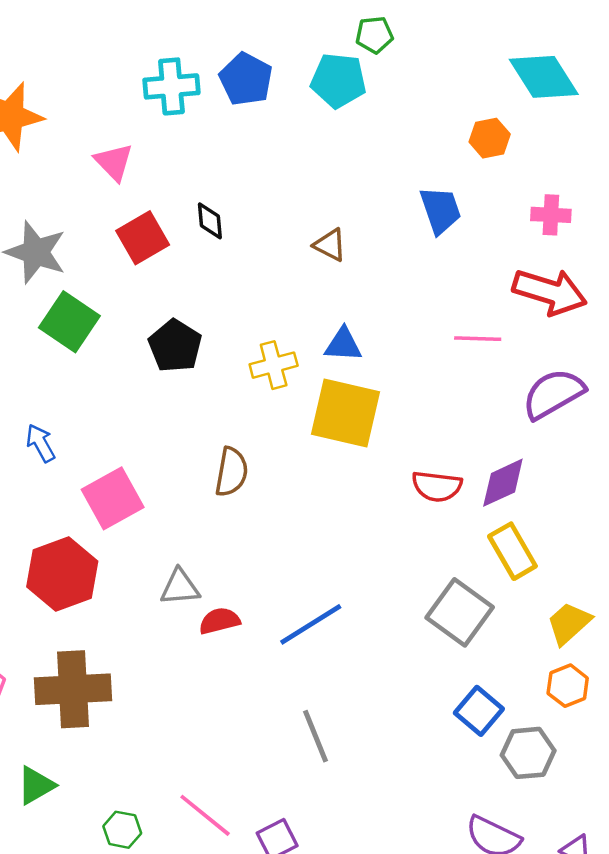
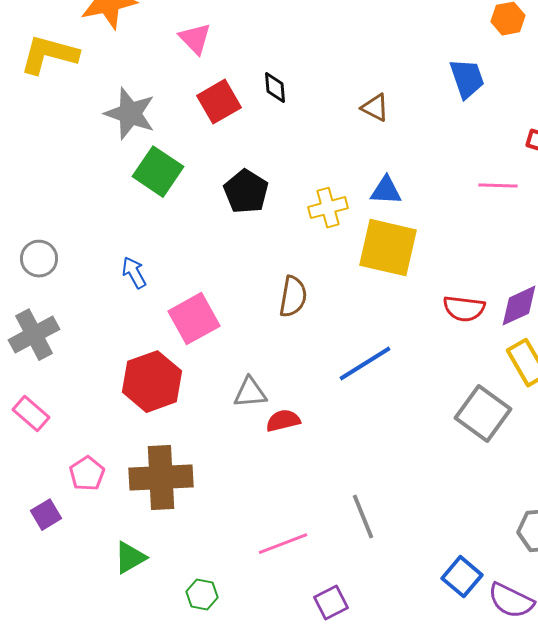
blue line: (311, 624) -> (365, 364), moved
blue square: (479, 711) -> (462, 577), moved
pink line: (205, 815) -> (283, 544), moved, turned -60

